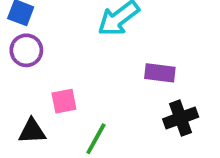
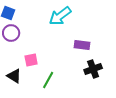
black triangle: (32, 131) -> (14, 76), turned 35

